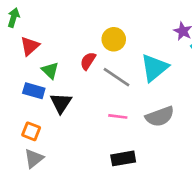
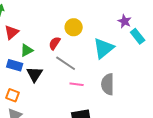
green triangle: (50, 70) -> (27, 50), turned 48
gray line: (116, 77) -> (66, 63), moved
gray semicircle: (160, 116) -> (108, 84), turned 110

